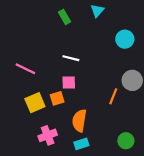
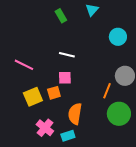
pink cross: (48, 135) -> (45, 128), turned -30
green circle: (126, 141) -> (119, 114), moved, size x1.5
cyan rectangle: (81, 144) -> (68, 136), moved

